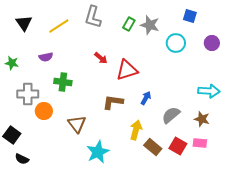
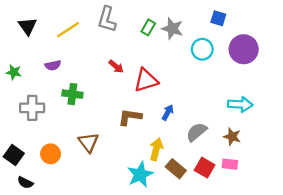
purple circle: (212, 43) -> (244, 49), size x1.6
orange circle: (44, 111) -> (51, 154), moved
cyan star: (98, 152) -> (140, 174), moved

